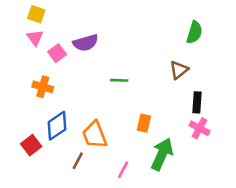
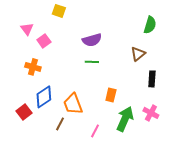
yellow square: (36, 14) -> (59, 11), moved
purple semicircle: (86, 43) -> (92, 40), moved
pink cross: (200, 128) -> (151, 113), moved

